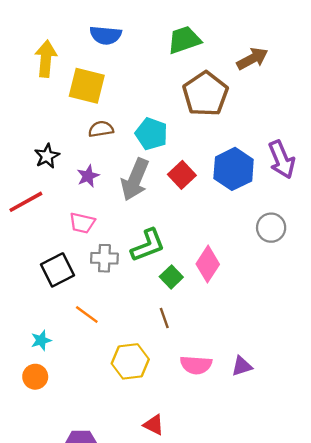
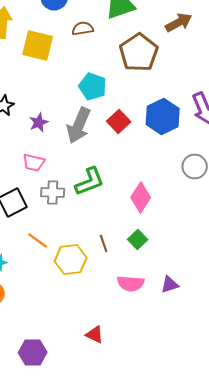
brown semicircle: (101, 129) -> (83, 28), moved
green square: (171, 277) -> (138, 240), moved
yellow hexagon: (130, 361) -> (71, 260), moved

